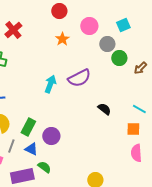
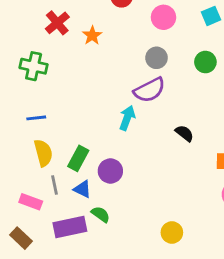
orange star: (62, 39) -> (92, 35), moved
gray circle: (107, 44) -> (157, 58), moved
cyan arrow: (50, 84) -> (127, 118), moved
gray line: (11, 146) -> (54, 185), turned -32

